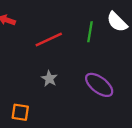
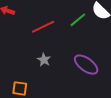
green line: (90, 32) -> (78, 20), turned 42

